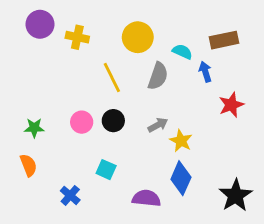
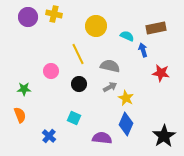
yellow cross: (77, 37) -> (54, 14), moved
gray semicircle: (158, 76) -> (110, 66), moved, turned -96
red star: (231, 105) -> (161, 73), turned 30
pink circle: (82, 122) -> (51, 71), moved

